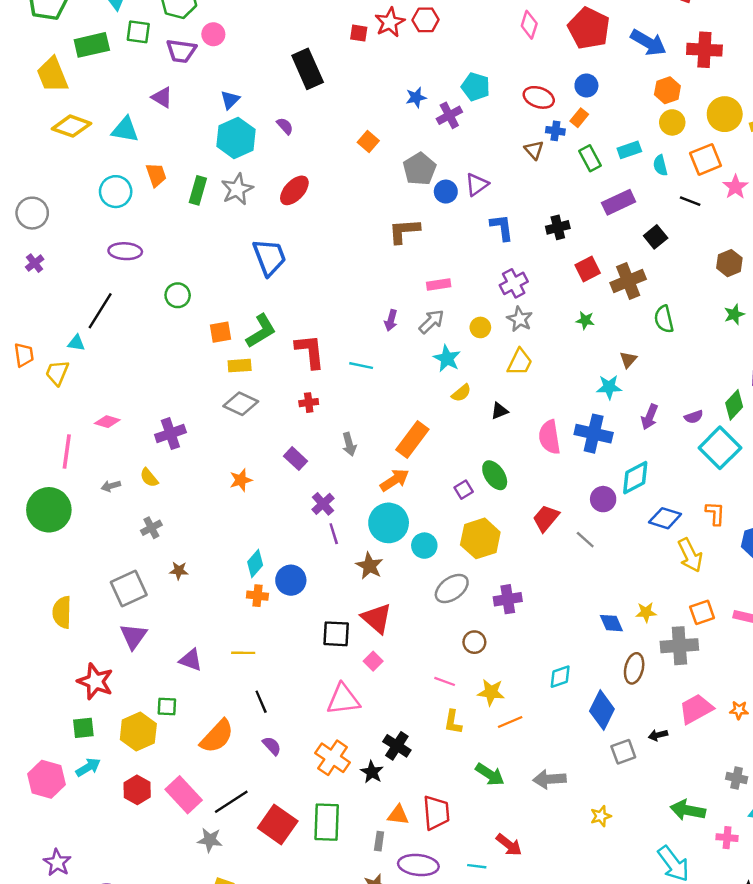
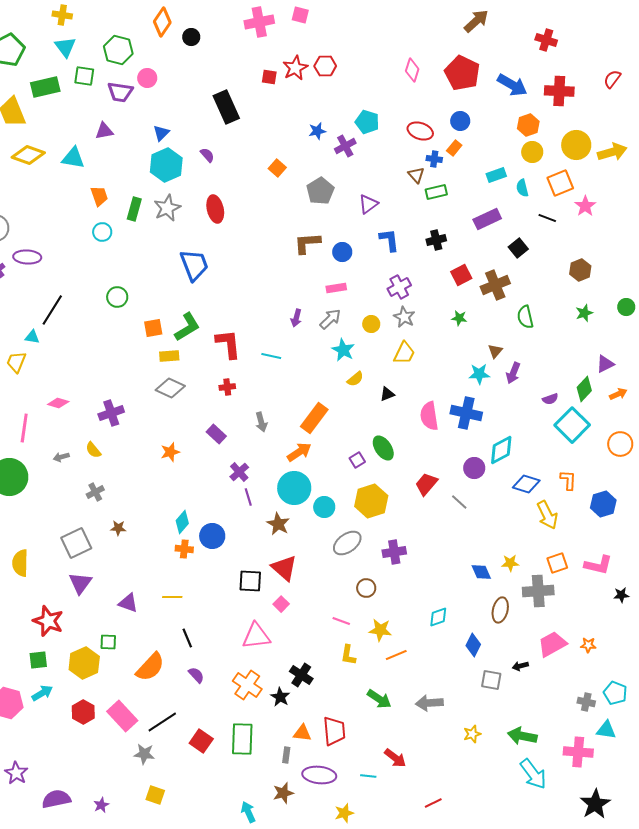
purple triangle: (162, 97) -> (104, 131), turned -42
green rectangle: (590, 158) -> (436, 192), moved, turned -75
red ellipse: (294, 190) -> (215, 209), turned -56
cyan circle: (116, 192) -> (102, 232), moved, size x0.7
blue circle: (446, 192) -> (342, 252), moved
purple ellipse: (125, 251) -> (27, 257), moved
purple arrow: (650, 417) -> (513, 373), moved
blue diamond: (602, 710) -> (473, 645), size x0.7
gray square: (623, 752) -> (491, 680), turned 30
green arrow: (688, 810) -> (522, 736), moved
red square: (278, 824) -> (201, 741), size x0.7
pink cross: (727, 838) -> (578, 752), size x1.6

